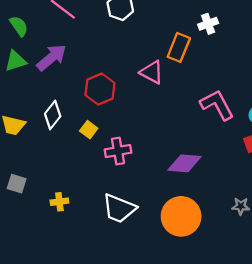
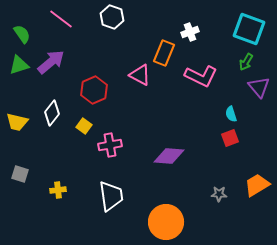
pink L-shape: (217, 105) -> (201, 76), moved, turned 144
white trapezoid: (119, 208) -> (111, 196), turned -120
orange circle: (181, 216) -> (166, 222), moved

